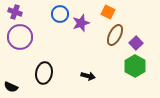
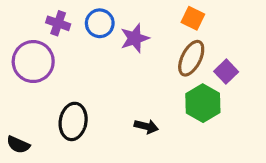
purple cross: (15, 12) -> (58, 23), moved
orange square: (108, 12) -> (193, 18), moved
green hexagon: (135, 66) -> (203, 103), moved

